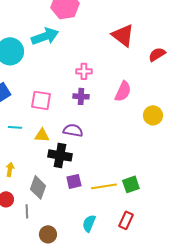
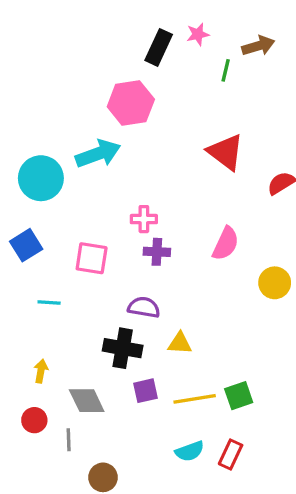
pink cross: (84, 71) -> (144, 219), moved
yellow triangle: (42, 135) -> (180, 343), moved
gray diamond: (38, 187) -> (87, 401), turned -45
cyan semicircle: (89, 223) -> (190, 451), moved, turned -132

